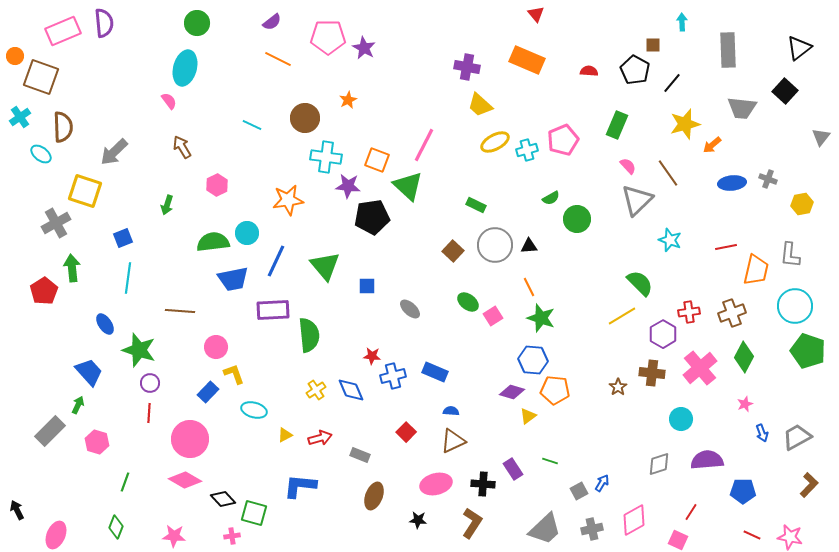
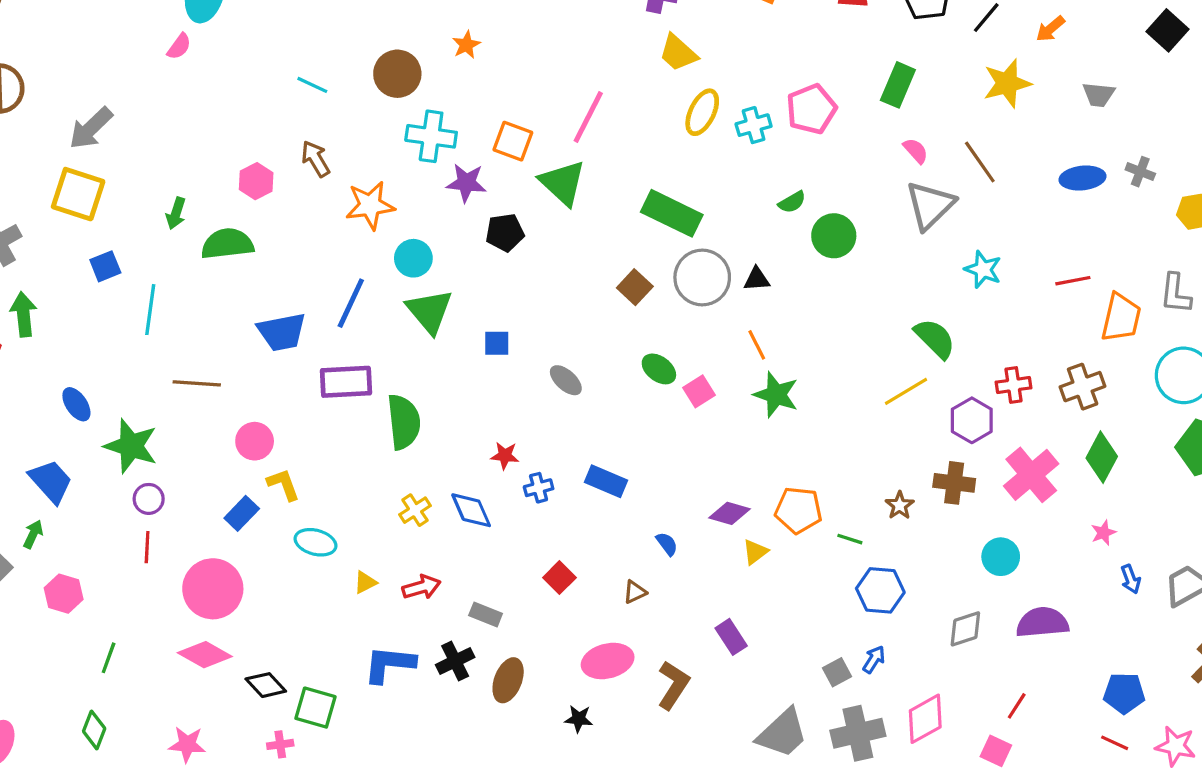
pink semicircle: (169, 101) -> (179, 46), turned 72
gray trapezoid: (742, 108) -> (1099, 95), moved, size x0.7
yellow ellipse: (495, 142) -> (702, 112), turned -36
orange arrow: (712, 145) -> (1050, 29), moved
brown arrow: (182, 147) -> (316, 159), moved
yellow square: (85, 191) -> (78, 194), moved
green rectangle: (476, 205) -> (672, 213), size x1.8
black pentagon: (372, 217) -> (505, 233), size x0.7
cyan circle: (247, 233) -> (413, 258), moved
green semicircle: (213, 242) -> (227, 244), moved
cyan line: (128, 278) -> (150, 310), moved
blue hexagon: (533, 360) -> (880, 590), moved
blue cross: (393, 376) -> (539, 488), size x0.7
blue semicircle: (451, 411) -> (667, 544), moved, turned 49
brown triangle: (453, 441) -> (635, 592), size x0.6
green line: (550, 461) -> (850, 539), moved
black cross: (483, 484) -> (455, 661), moved, turned -30
blue pentagon: (743, 491) -> (1124, 693), moved
brown L-shape: (472, 523) -> (673, 685), moved
gray cross: (592, 529) -> (858, 733), size x1.5

